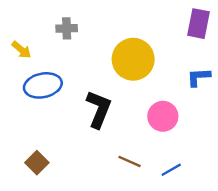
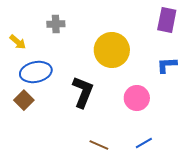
brown line: (130, 161) -> (99, 145), moved
brown square: (37, 163) -> (24, 100), moved

